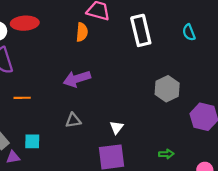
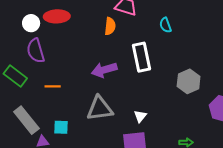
white rectangle: (141, 30) -> (141, 57), moved
cyan semicircle: (189, 32) -> (165, 25), moved
gray triangle: (73, 120) -> (100, 109), size x1.8

